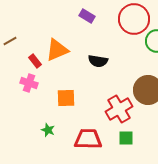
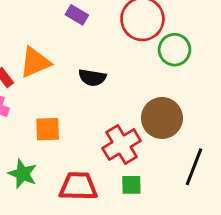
green star: (48, 130) -> (23, 174), size x1.5

